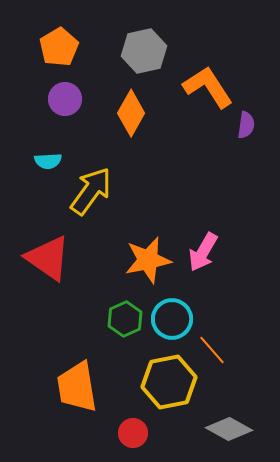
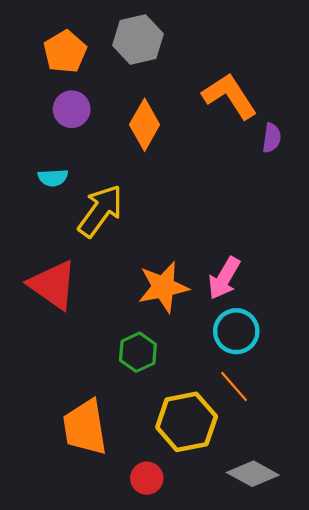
gray hexagon: (144, 51) -> (138, 40), moved
cyan circle: (172, 319) -> (236, 331), moved

